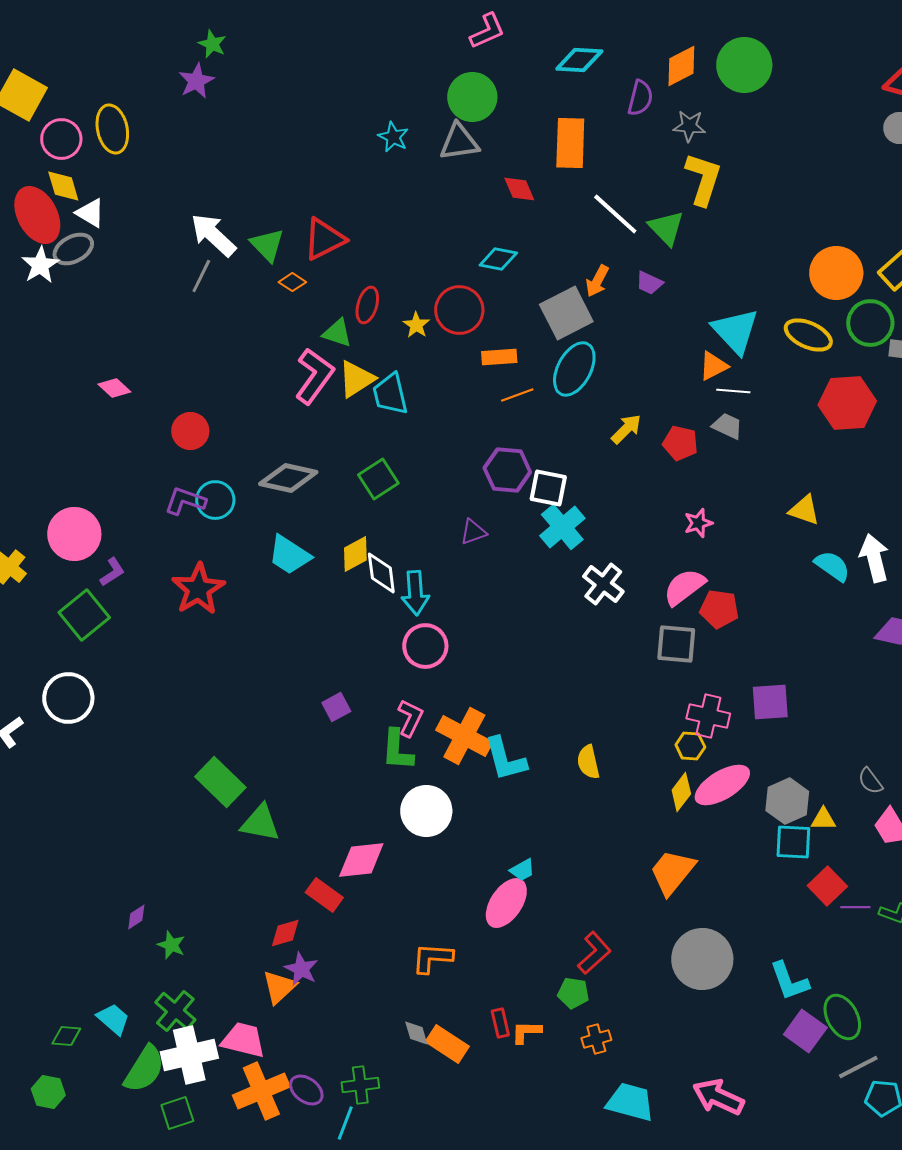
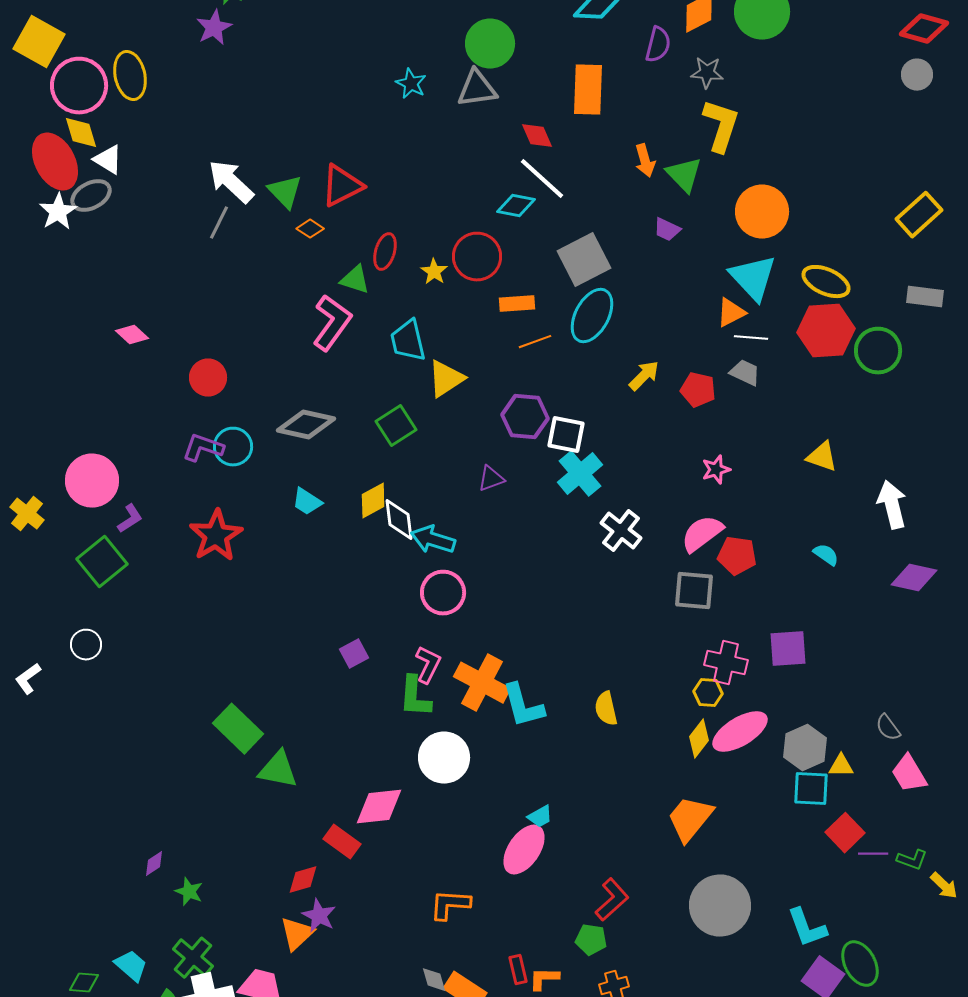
pink circle: (61, 139) -> (79, 86), size x1.4
white line: (615, 214) -> (542, 179), moved
orange circle: (836, 273) -> (762, 212), moved
orange arrow: (597, 281) -> (645, 161), moved, turned -44
green circle: (870, 323) -> (878, 351), moved
yellow triangle: (356, 379) -> (446, 379), moved
red hexagon: (847, 403) -> (826, 331), moved
cyan trapezoid: (289, 555) -> (307, 502), size x0.7
cyan semicircle: (832, 566) -> (826, 555), moved, size x0.7
cyan arrow: (415, 593) -> (433, 540), turned 111
white circle: (68, 698) -> (86, 645), size x0.6

